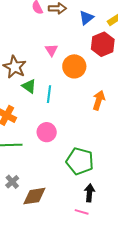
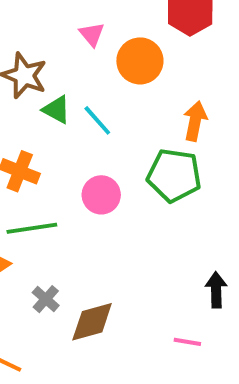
cyan line: (49, 94) -> (97, 120), turned -42
green pentagon: (80, 161) -> (174, 175), moved
black arrow: (89, 193) -> (216, 290), moved

